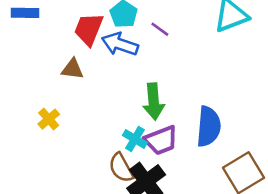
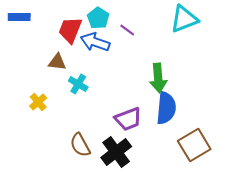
green arrow: (154, 102) -> (158, 78), moved
cyan cross: (135, 139) -> (78, 84), moved
brown semicircle: (121, 168) -> (80, 145), moved

